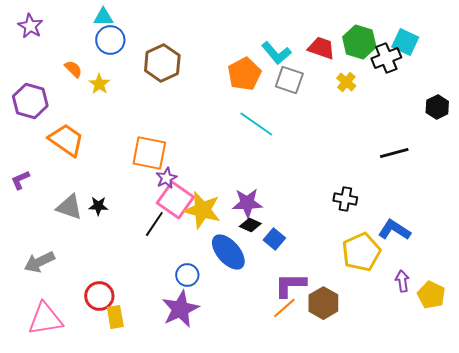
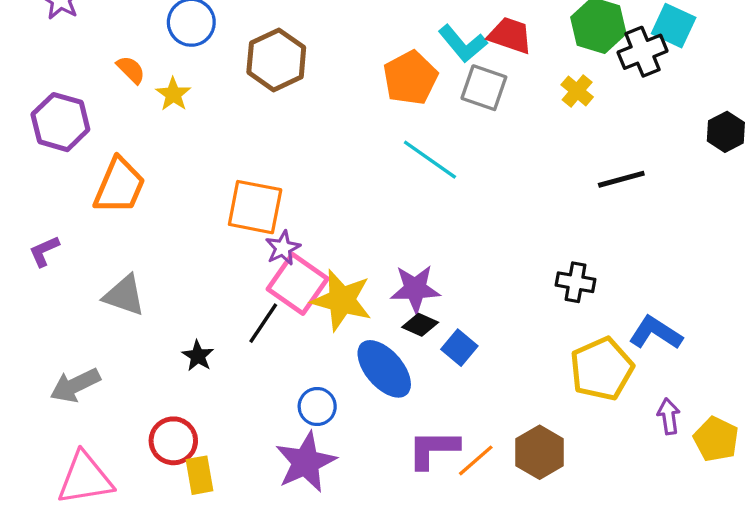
red trapezoid: (321, 48) -> (510, 35), moved
orange trapezoid: (66, 140) -> (119, 186), turned 78
black line: (394, 153) -> (621, 179), moved
black star: (98, 206) -> (198, 356), moved, turned 30
purple L-shape: (290, 285) -> (433, 449), moved

